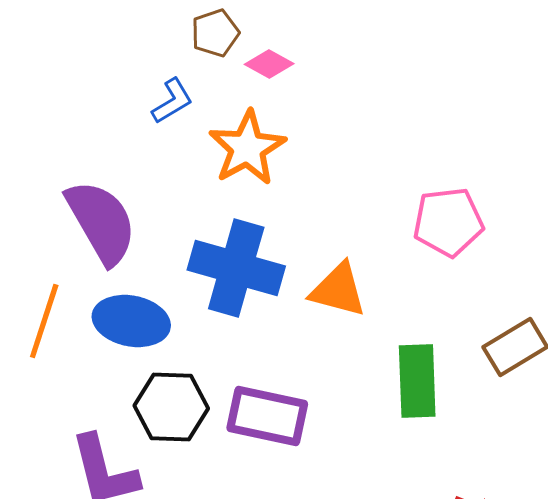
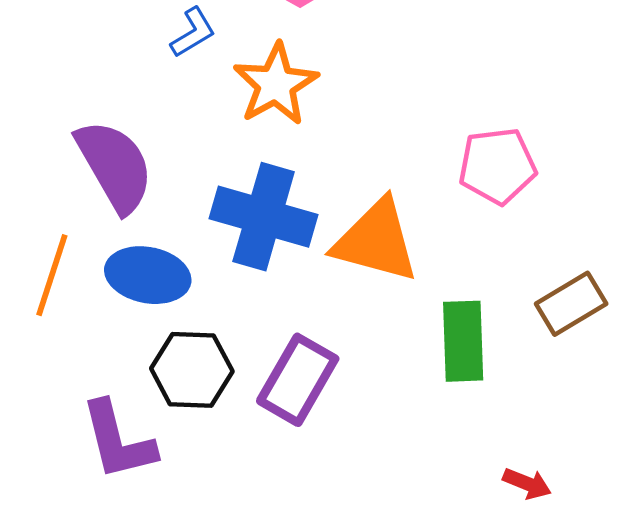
orange triangle: (338, 290) -> (376, 241), size x1.4
purple rectangle: (267, 416) -> (298, 380), turned -72

